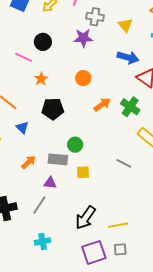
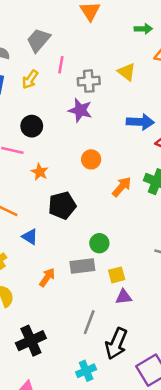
yellow triangle: (125, 25) -> (127, 72), moved
purple star: (83, 38) -> (80, 110), turned 30
purple triangle: (50, 183) -> (124, 297), moved
gray line: (39, 205) -> (89, 322), moved
black arrow: (86, 218) -> (116, 344), moved

